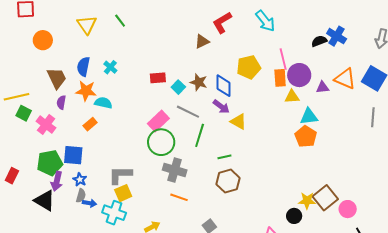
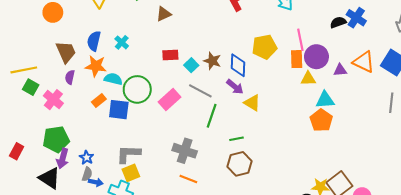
brown triangle: (202, 41) -> (164, 14), moved
green circle: (161, 142) -> (137, 89), moved
blue square: (73, 155) -> (119, 110), moved

